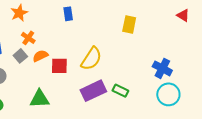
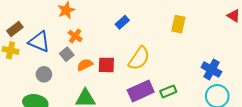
blue rectangle: (68, 14) -> (122, 22), moved, turned 56
orange semicircle: (40, 56) -> (85, 65), moved
green rectangle: (120, 91) -> (168, 91), turned -49

